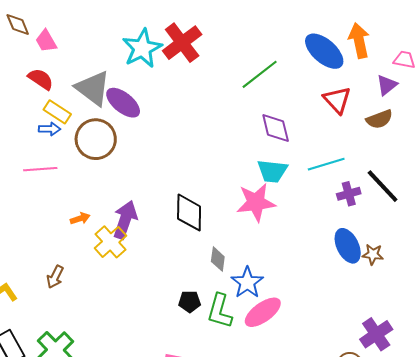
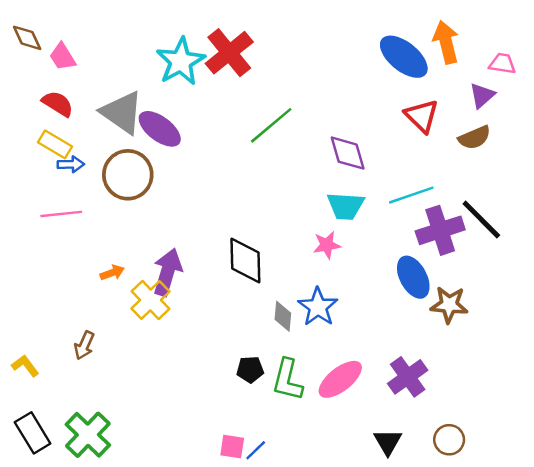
green line: (260, 74) -> (271, 125), moved
yellow rectangle: (57, 112) -> (55, 144), moved
purple cross: (349, 194) -> (440, 230), size x1.6
pink star: (256, 202) -> (327, 245), size x0.6
blue ellipse: (348, 246) -> (413, 277), moved
brown star: (373, 254) -> (449, 305), moved, size x1.4
blue star: (247, 283) -> (318, 307), moved
purple cross: (376, 334) -> (408, 377), moved

